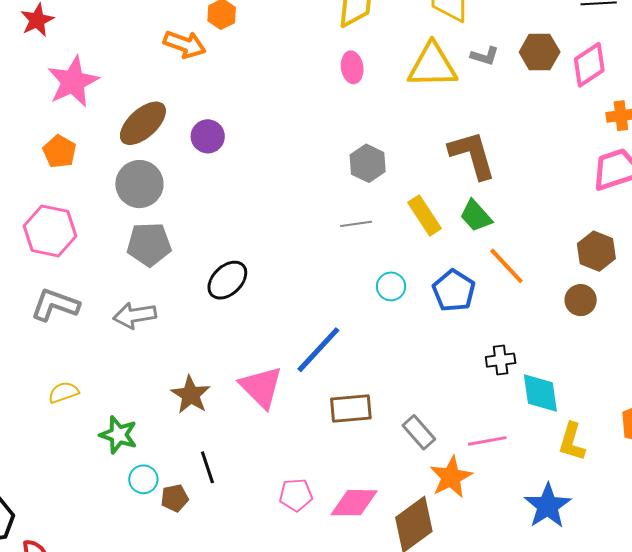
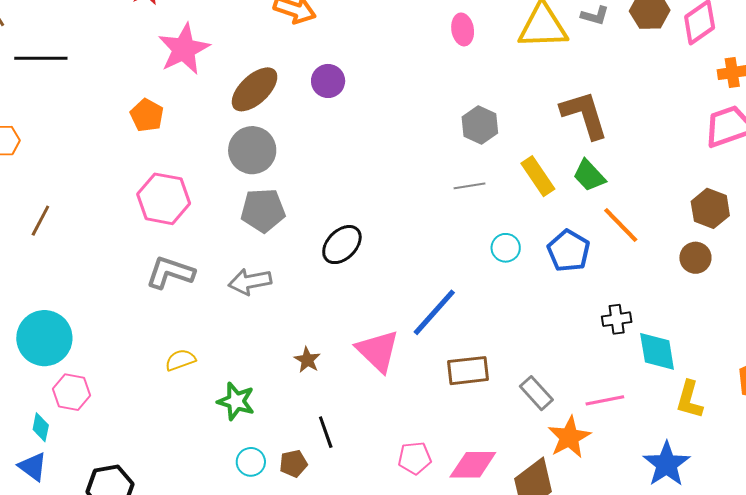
purple circle: (208, 136) -> (328, 81), moved
orange pentagon: (59, 151) -> (147, 115), moved
brown star: (191, 395) -> (307, 360), size x0.7
cyan circle: (143, 479) -> (251, 462), moved

